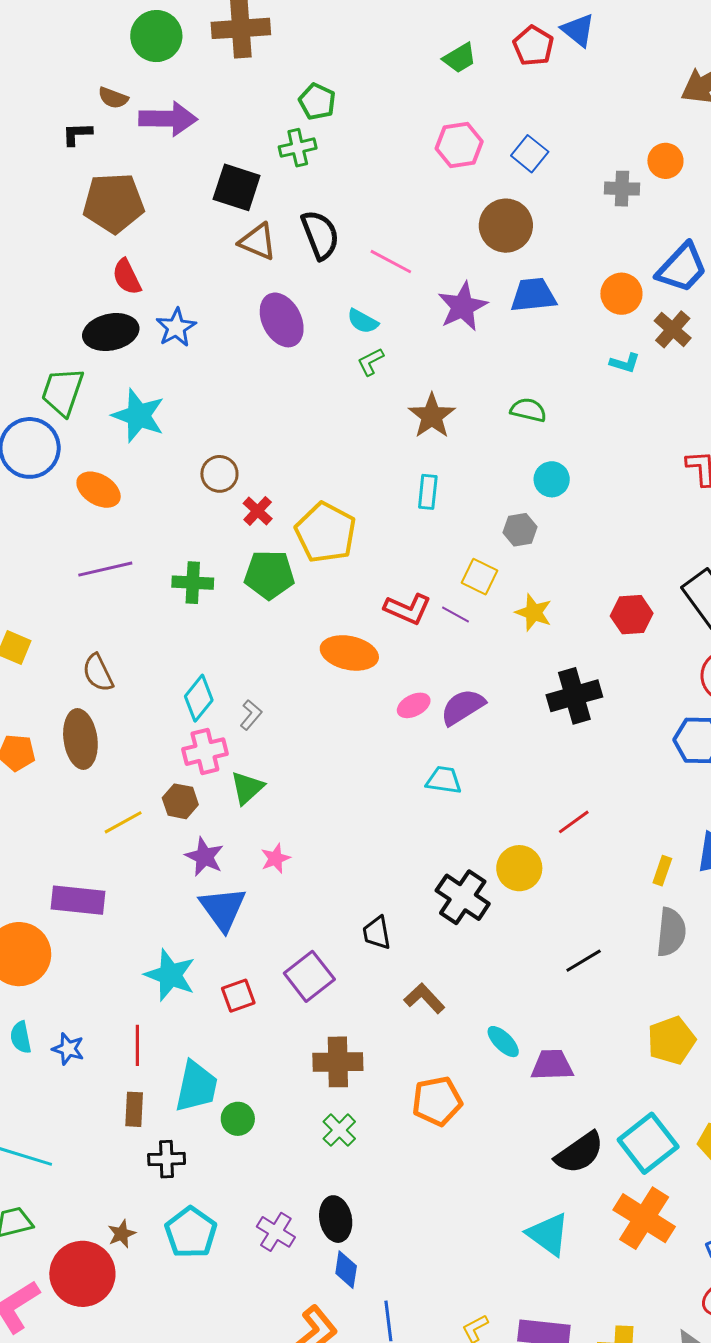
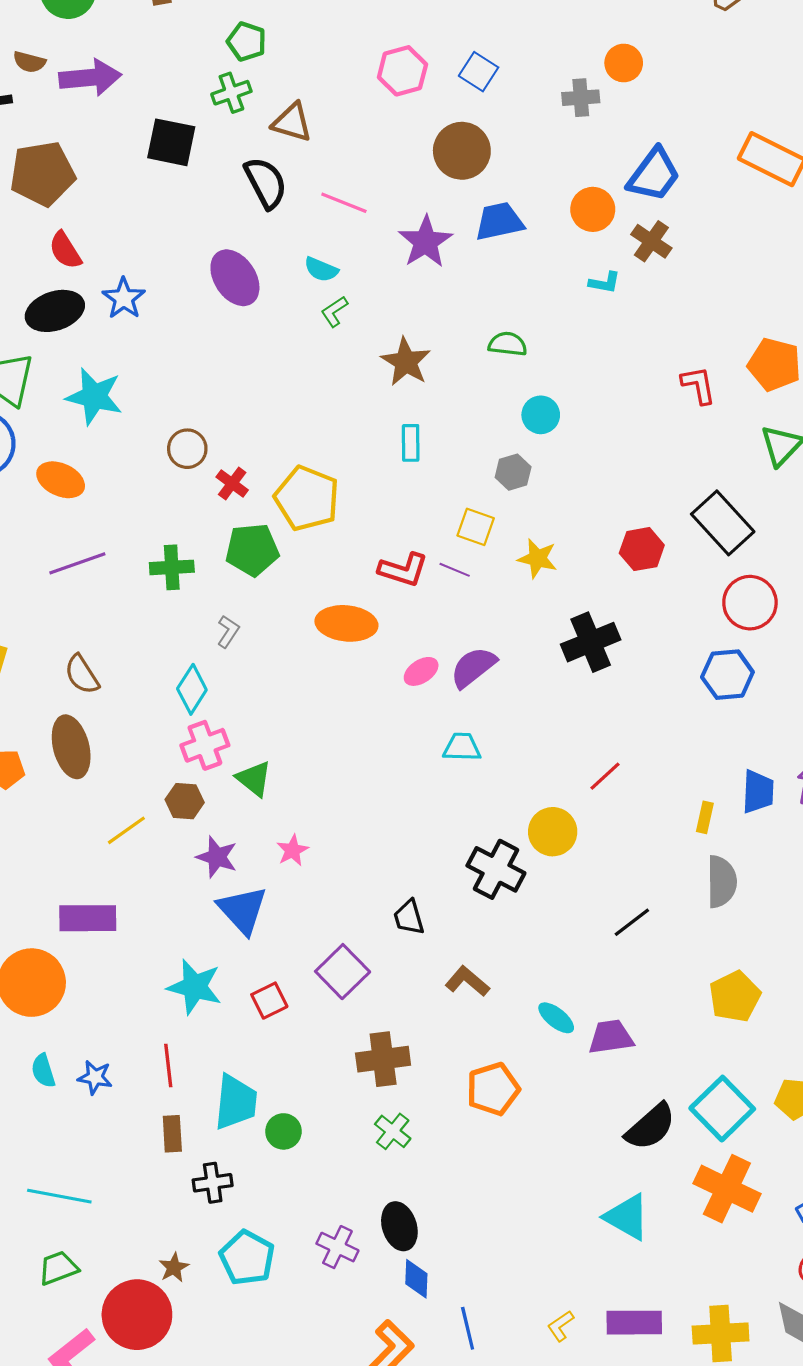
brown triangle: (258, 242) -> (292, 122), moved
gray L-shape: (251, 715) -> (228, 631), moved
green triangle: (247, 788) -> (254, 779), turned -33

